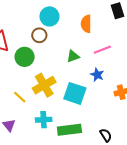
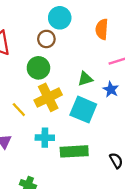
green triangle: (73, 56) -> (85, 79), moved
green circle: (25, 57) -> (38, 68), moved

